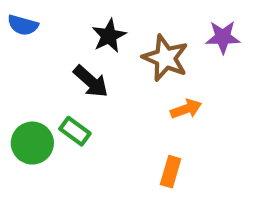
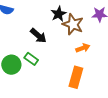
black star: (109, 36) -> (59, 14), moved
orange rectangle: (171, 172) -> (76, 77), size x1.5

